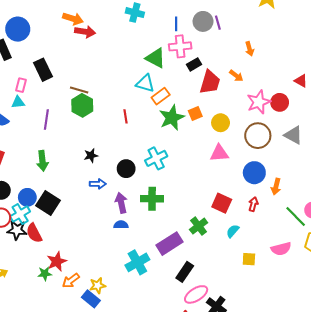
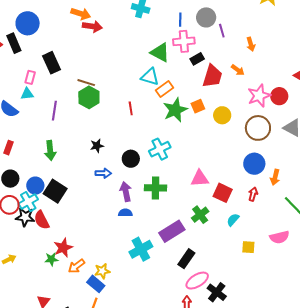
purple line: (218, 23) -> (222, 31), moved
pink triangle: (219, 153) -> (200, 178), moved

